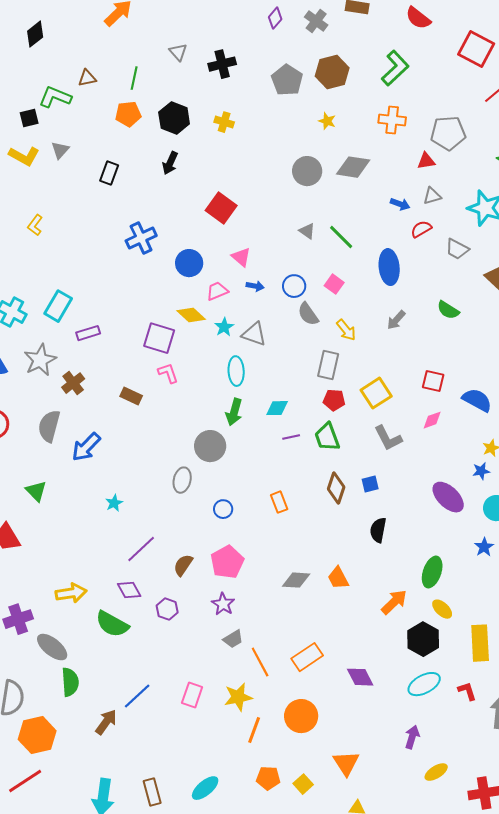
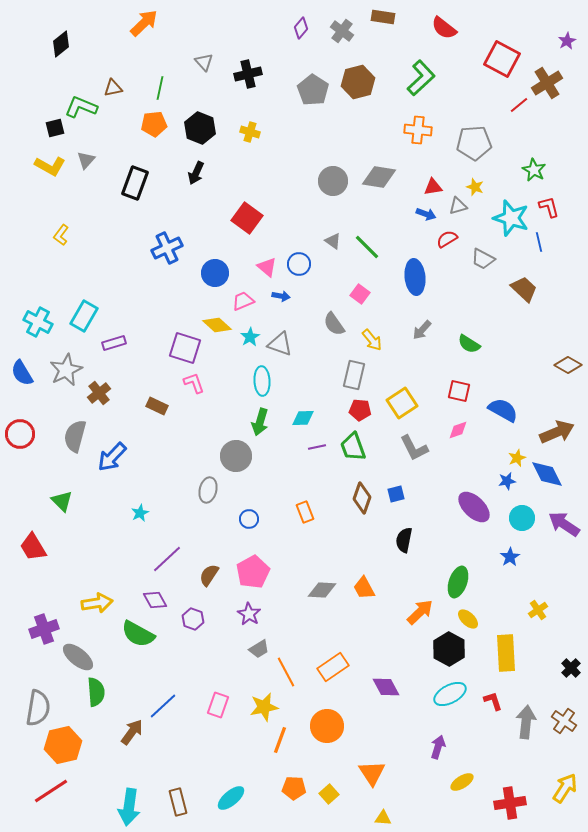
yellow star: (327, 121) -> (475, 187), moved
red triangle: (426, 161) -> (433, 187), moved
black rectangle: (109, 173) -> (135, 183), size x1.4
blue circle: (294, 286) -> (299, 264), moved
green semicircle: (448, 310) -> (469, 344), moved

